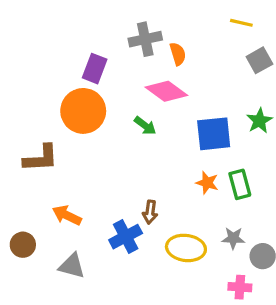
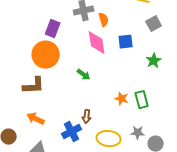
pink diamond: (166, 91) -> (97, 43), turned 45
green arrow: (145, 126) -> (84, 75), moved
blue square: (214, 134) -> (126, 42), moved, size x0.7
brown L-shape: (41, 158) -> (34, 86), moved

